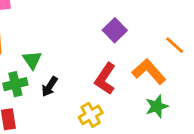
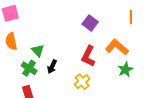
orange line: (175, 45) -> (131, 17), moved, turned 56
green cross: (15, 84) -> (29, 68), turned -35

